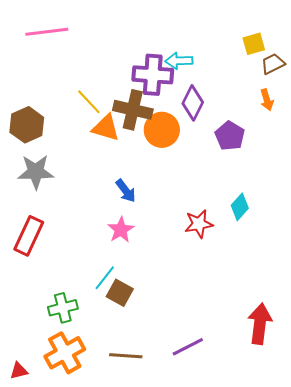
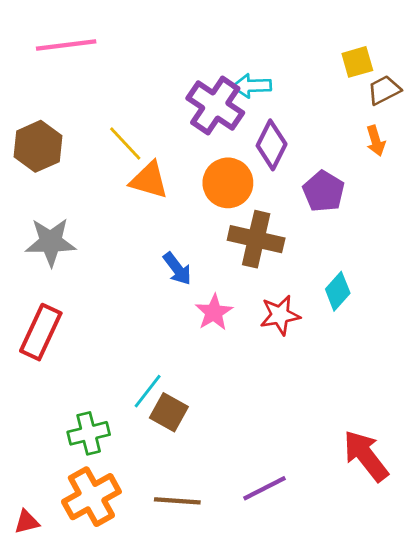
purple cross: (153, 75) -> (215, 106), turned 30
brown cross: (133, 110) -> (256, 239), moved
brown hexagon: (27, 125) -> (38, 146), moved
pink star: (121, 230) -> (214, 312), moved
red arrow: (260, 324) -> (366, 456), turned -45

